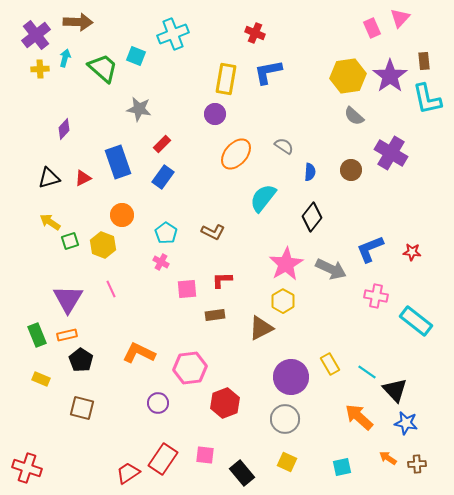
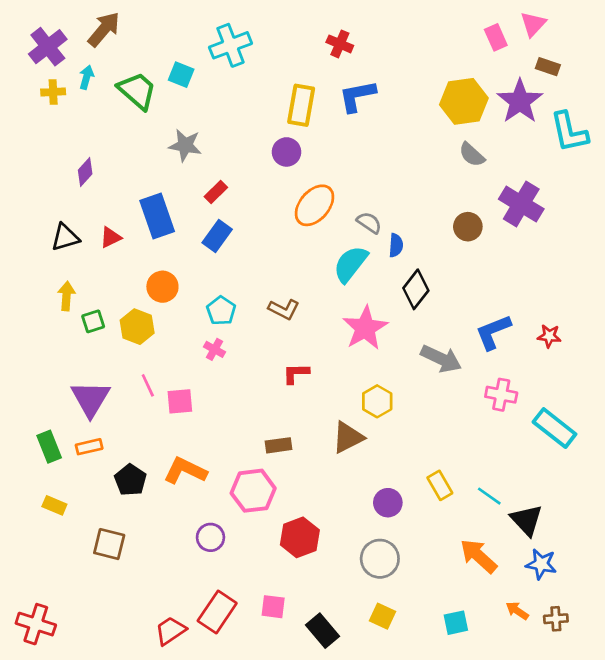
brown arrow: (78, 22) -> (104, 29), turned -52
brown rectangle: (424, 61) -> (548, 67), moved, turned -66
gray semicircle: (284, 146) -> (369, 223), moved
blue semicircle: (310, 172) -> (396, 245), moved
yellow arrow: (50, 222) -> (66, 296), turned 60
pink star: (286, 264) -> (365, 328), moved
pink square: (187, 289) -> (180, 401), moved
brown rectangle: (215, 315) -> (278, 445), moved
black pentagon: (81, 360) -> (130, 480), moved
purple circle: (291, 377) -> (388, 503), size x0.6

